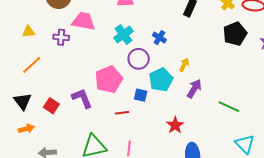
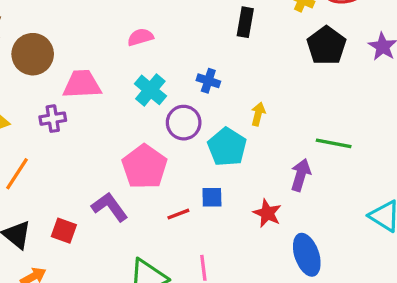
purple arrow: (194, 89) -> (301, 175), moved
blue square: (141, 95) -> (212, 197), moved
green line: (229, 107) -> (334, 143), moved

